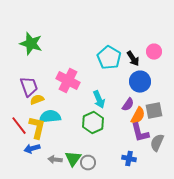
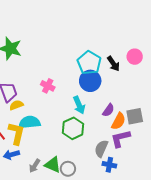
pink cross: (68, 81) -> (48, 86), size x0.6
blue circle: (140, 82) -> (90, 81), moved
purple L-shape: (140, 133) -> (120, 138), turned 90
gray semicircle: (157, 143) -> (101, 149), moved
green triangle: (73, 159) -> (53, 165), turned -42
gray arrow: (55, 160) -> (35, 166), turned -64

